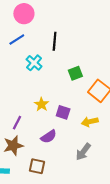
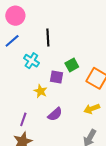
yellow star: (42, 104) -> (40, 91), moved
purple square: (63, 112) -> (57, 77), moved
purple semicircle: (49, 137) -> (55, 114), moved

